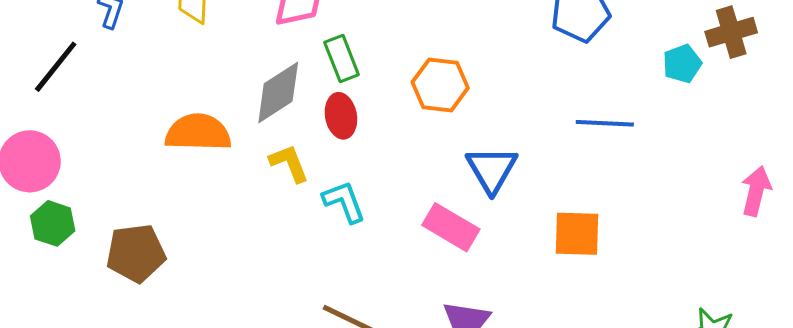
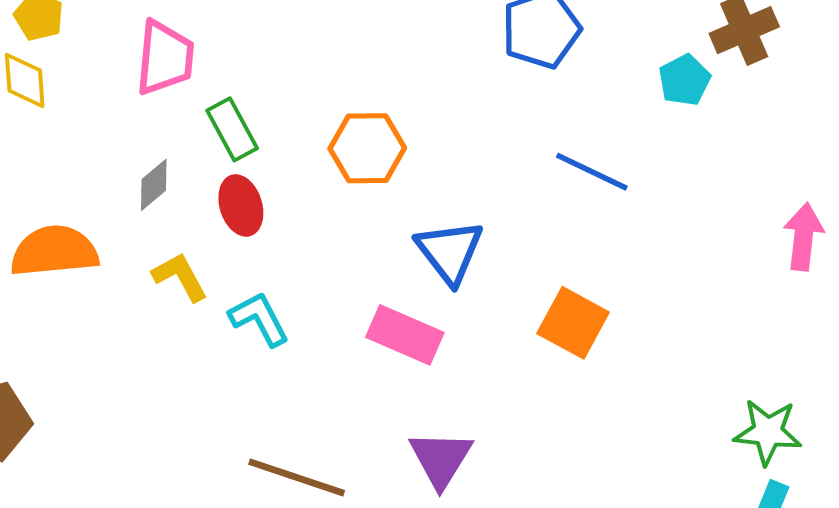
gray diamond: (278, 92) -> (154, 185), size x0.6
blue line: (605, 123) -> (592, 172), turned 30
orange square: (577, 234) -> (573, 323), turned 34

